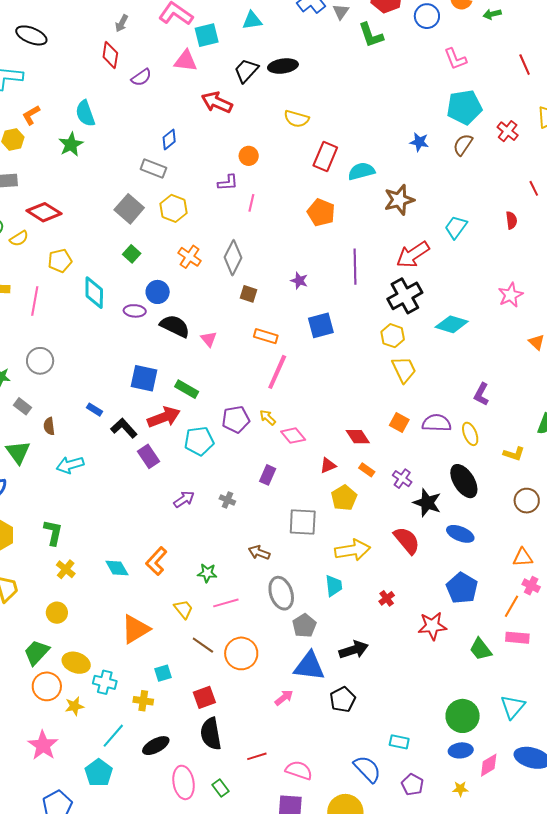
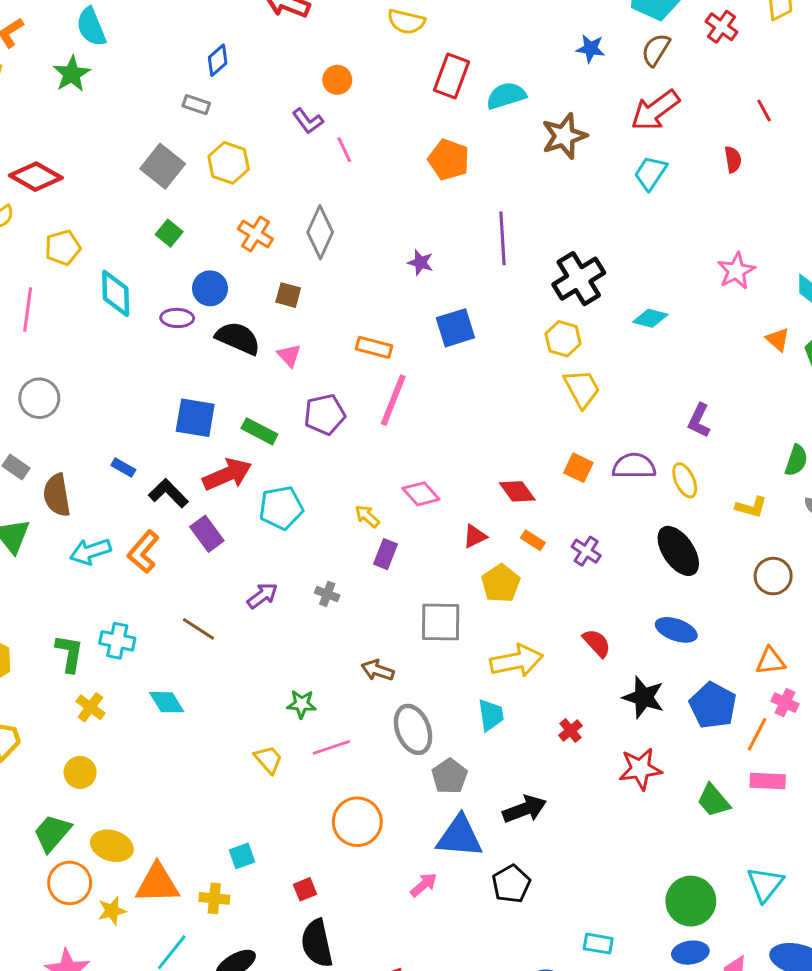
gray rectangle: (153, 169) -> (196, 105), size x0.7
purple L-shape: (228, 183) -> (308, 121), turned 60
pink line: (251, 203) -> (344, 150), turned -36
red arrow: (413, 255) -> (655, 110), moved
brown square: (248, 294) -> (288, 295), moved
cyan diamond: (452, 324) -> (650, 318), size x0.7
yellow arrow: (268, 417) -> (367, 516), moved
purple pentagon: (236, 419) -> (325, 414), moved
brown semicircle: (49, 426) -> (57, 495), size x1.6
black star: (427, 503) -> (644, 697), moved
red semicircle: (407, 540) -> (597, 643), size x0.7
orange L-shape: (156, 561) -> (143, 552), moved
blue pentagon: (462, 588) -> (713, 705), moved
orange triangle: (135, 629) -> (157, 884), moved, turned 32
brown line: (203, 645) -> (198, 629), moved
cyan cross: (105, 682) -> (117, 641), moved
red square: (204, 697) -> (305, 889), size x0.7

